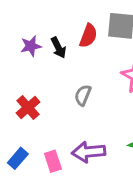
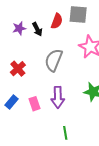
gray semicircle: (83, 95) -> (54, 60), size x1.6
purple arrow: (89, 152) -> (58, 97), turned -85

